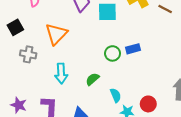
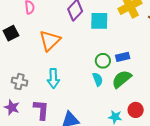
gray cross: (28, 54) -> (19, 82), moved
green semicircle: (92, 79) -> (122, 79), moved, size x1.5
cyan semicircle: (116, 95) -> (98, 79), moved

